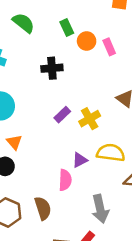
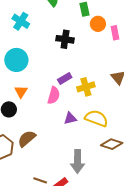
pink semicircle: (65, 180) -> (54, 95), moved
brown semicircle: (43, 208) -> (27, 139), moved, turned -126

